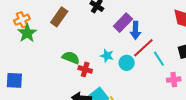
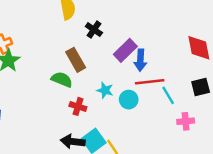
brown rectangle: (59, 17) -> (76, 60), moved, turned -66
red line: (143, 48) -> (150, 82), turned 35
green semicircle: (71, 58) -> (62, 80), moved

